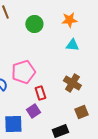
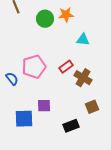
orange star: (69, 20) -> (66, 15), moved
red rectangle: (40, 93) -> (66, 67), moved, turned 72
purple square: (33, 111) -> (44, 106), turned 32

